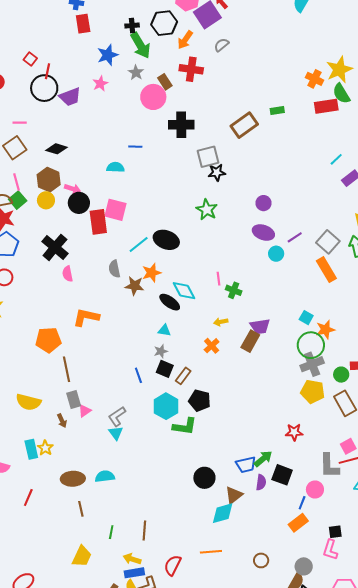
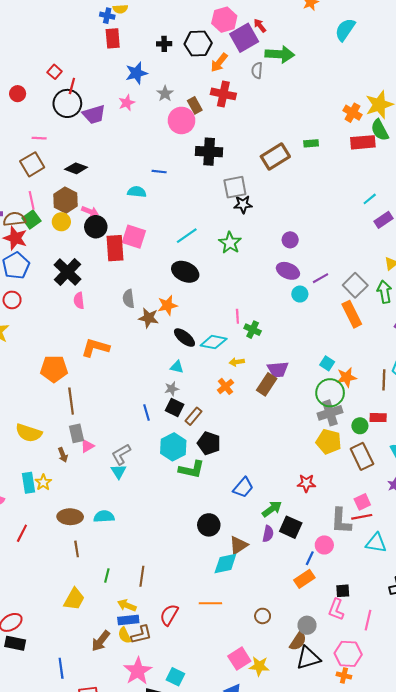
green arrow: (140, 45) -> (280, 54), moved, turned -60
gray semicircle: (222, 45) -> (257, 70), turned -49
cyan line: (139, 244) -> (187, 236), moved
cyan diamond: (184, 291) -> (214, 342), moved, turned -55
blue trapezoid: (246, 465) -> (243, 487), moved, turned -40

